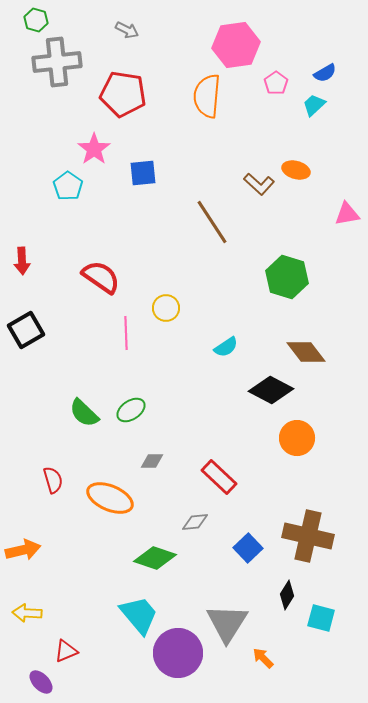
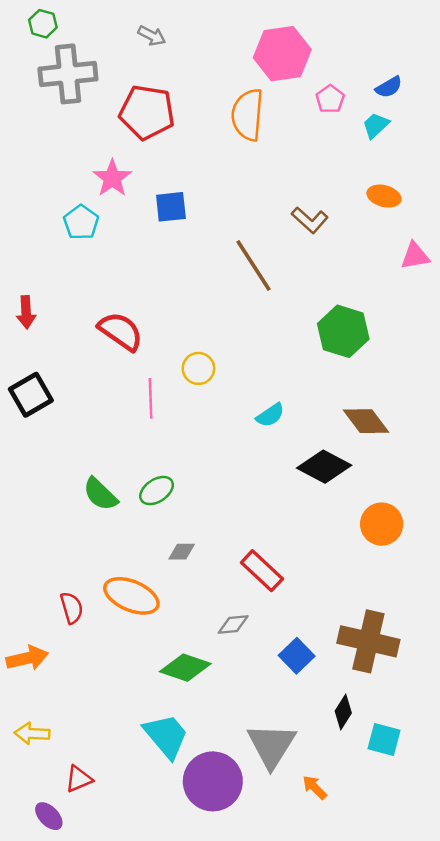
orange ellipse: (296, 170) -> (384, 196), moved
orange circle: (297, 438) -> (382, 524), moved
red semicircle: (53, 480) -> (72, 608), moved

